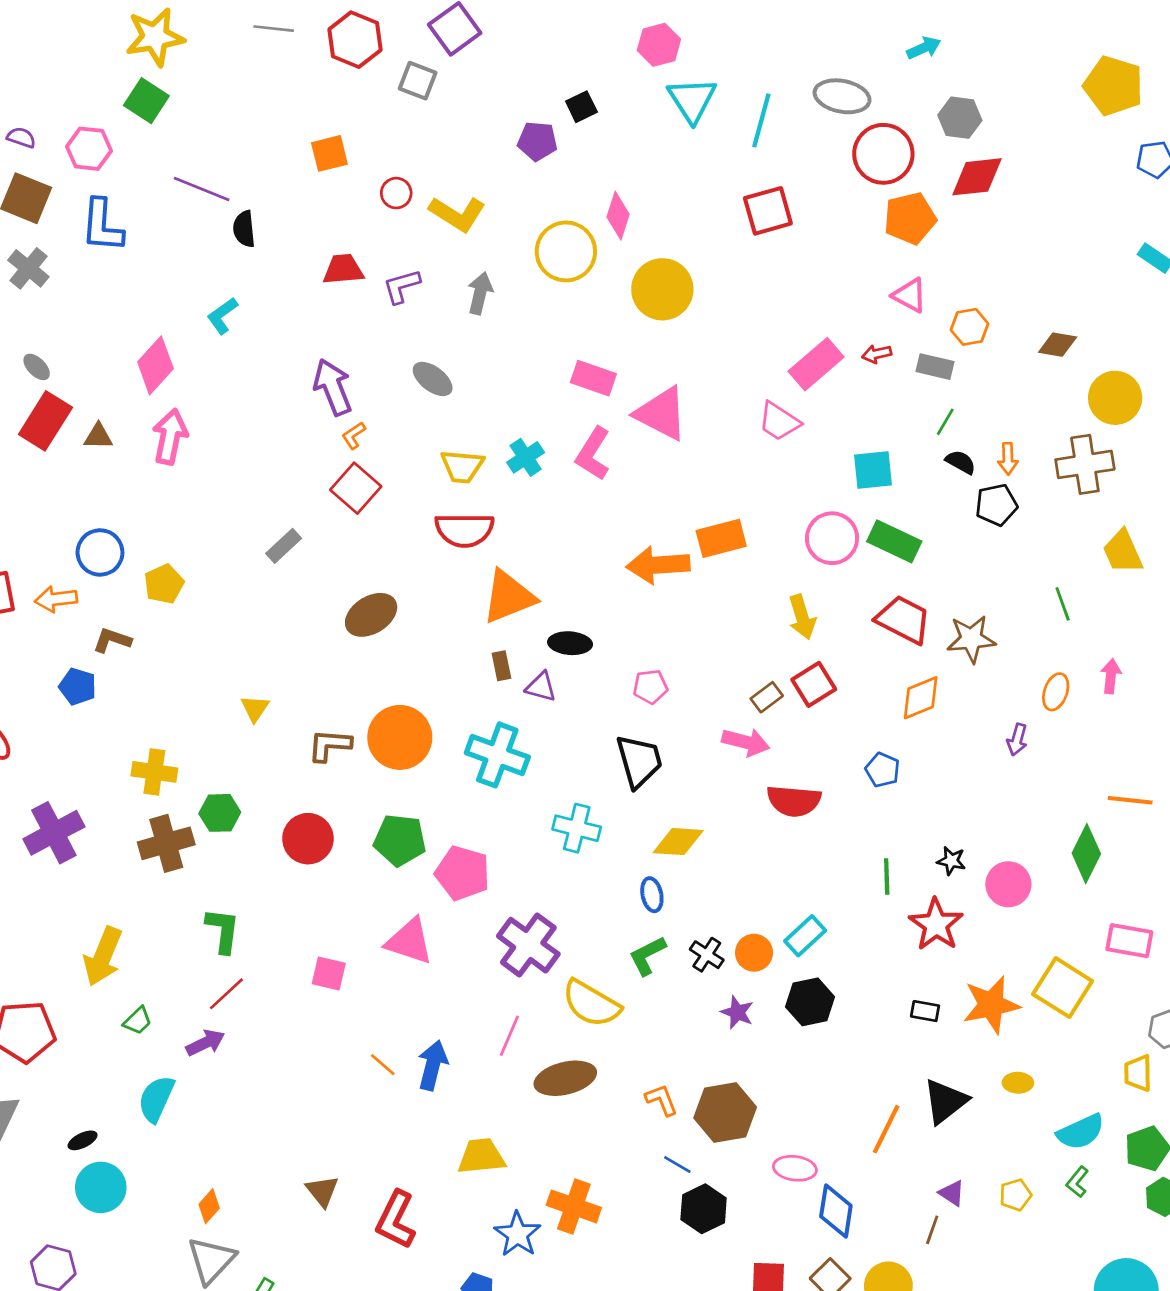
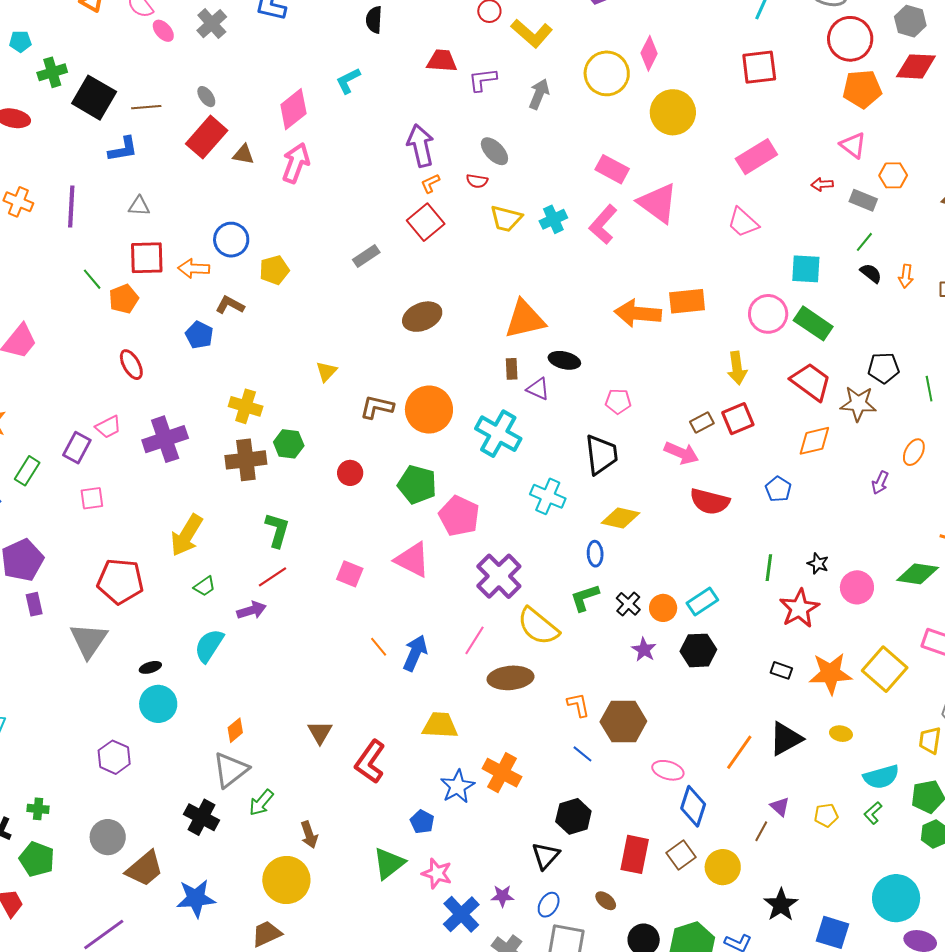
pink rectangle: (816, 364) -> (756, 157), moved
black pentagon: (996, 505) -> (884, 368), moved
red semicircle: (464, 530) -> (477, 181), moved, size x0.5
red circle: (308, 839) -> (350, 473), size x0.7
green diamond: (1086, 853) -> (918, 574), turned 63
black hexagon: (704, 1209) -> (573, 816), moved

